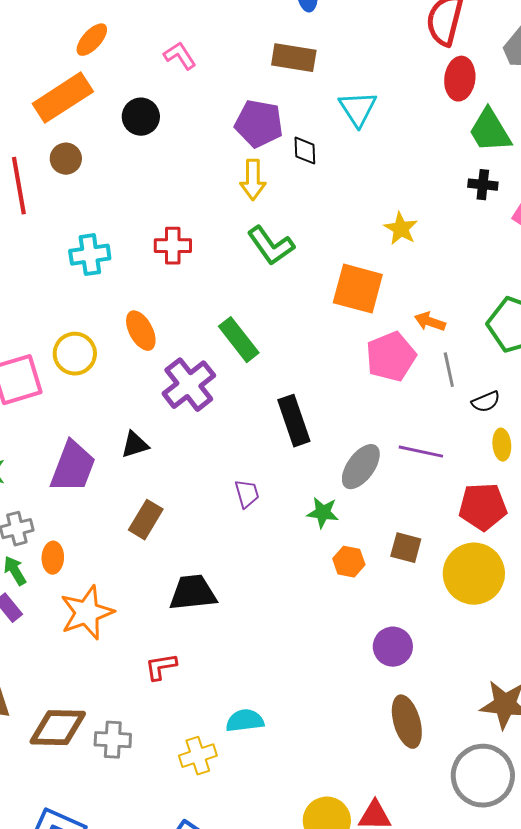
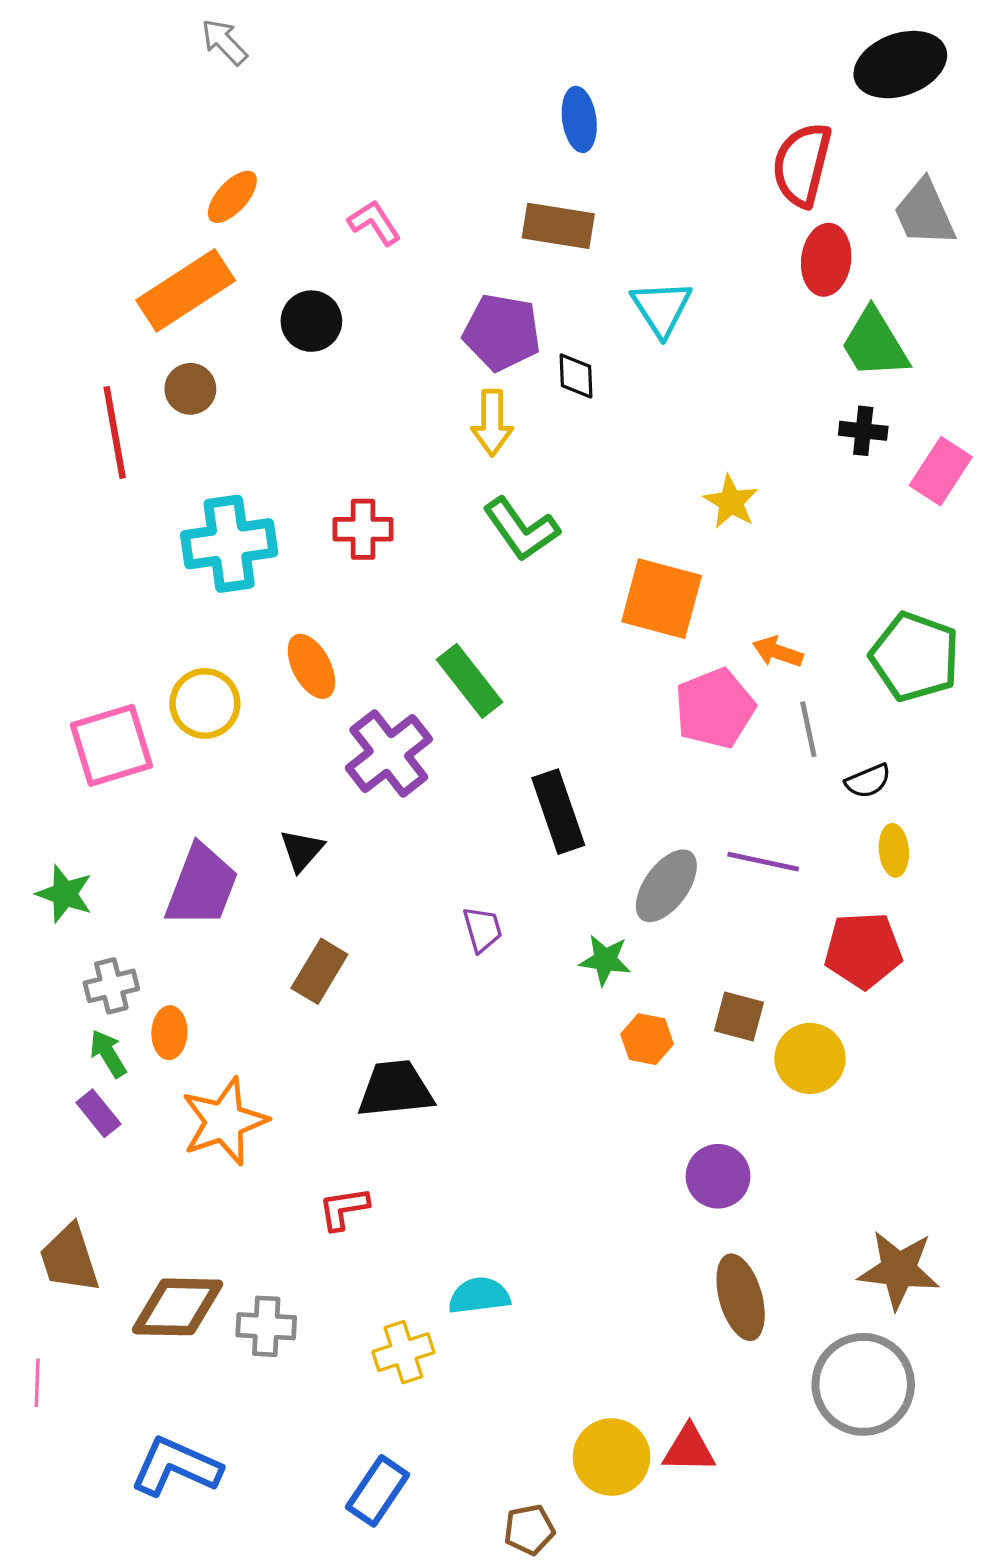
cyan cross: (90, 255) -> (229, 544), size x1.4
black triangle: (135, 445) -> (302, 850), turned -32
yellow circle: (474, 574) -> (810, 1058), moved, size x0.7

